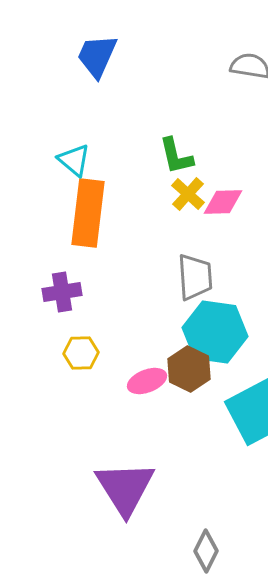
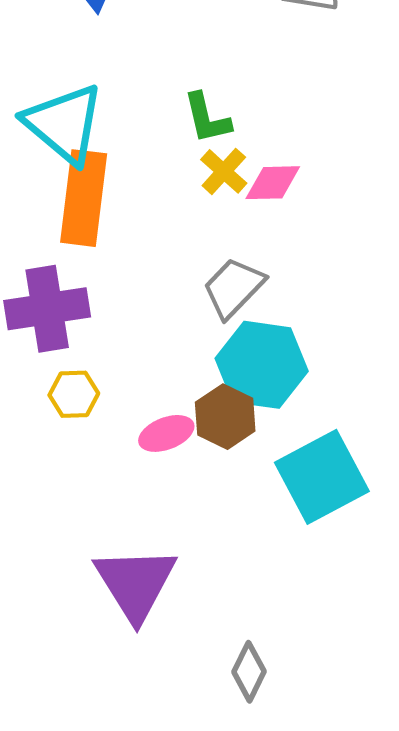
cyan triangle: (74, 160) -> (64, 124), size x1.8
gray trapezoid: (195, 277) -> (234, 288), turned -132
purple cross: (62, 292) -> (47, 309), size x1.5

